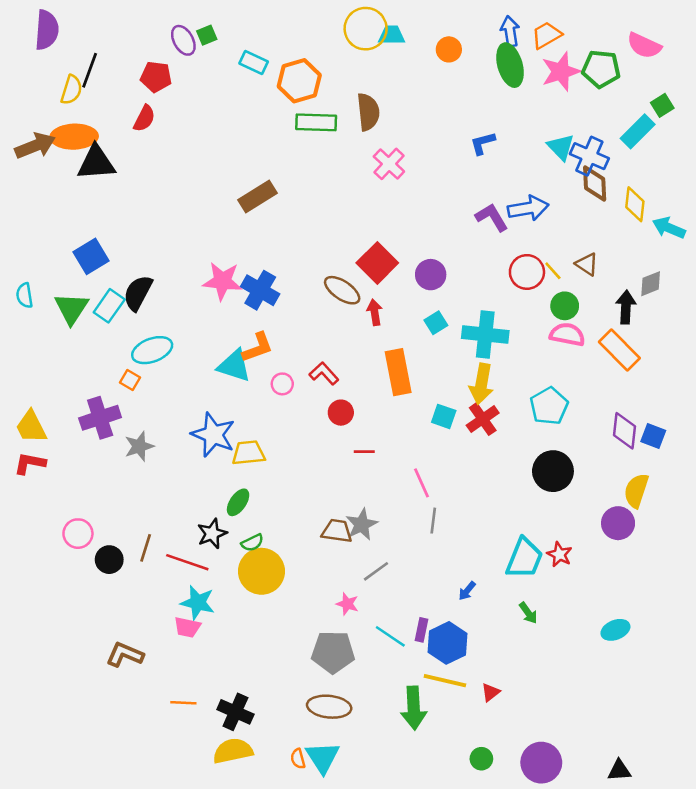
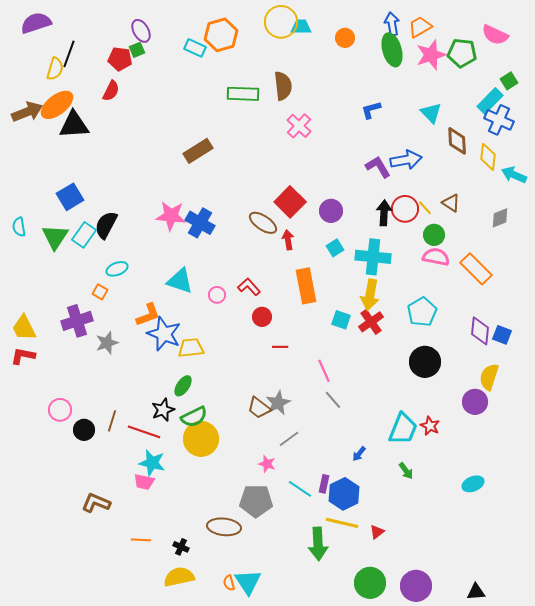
purple semicircle: (47, 30) -> (36, 23), turned -112
green square: (207, 35) -> (137, 50), moved
orange hexagon: (299, 81) -> (221, 35), moved
orange ellipse: (74, 137) -> (57, 105), turned -36
blue cross: (589, 156) -> (499, 120), moved
black arrow: (626, 307) -> (384, 213), moved
orange L-shape: (258, 347) -> (148, 315), moved
cyan ellipse: (152, 350) -> (117, 269), size x0.7
gray line: (433, 521) -> (333, 400), turned -48
brown trapezoid: (337, 531) -> (259, 408), turned -150
green semicircle: (252, 543) -> (194, 417), size x1.5
brown ellipse: (329, 707) -> (224, 527), moved
black cross: (235, 712) -> (181, 547), size x0.6
green circle: (481, 759) -> (370, 583), size x1.8

